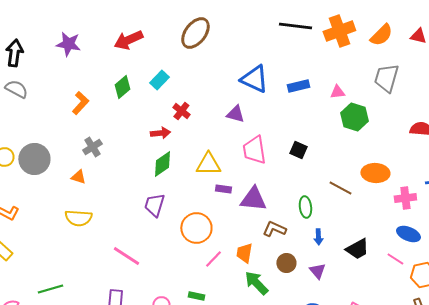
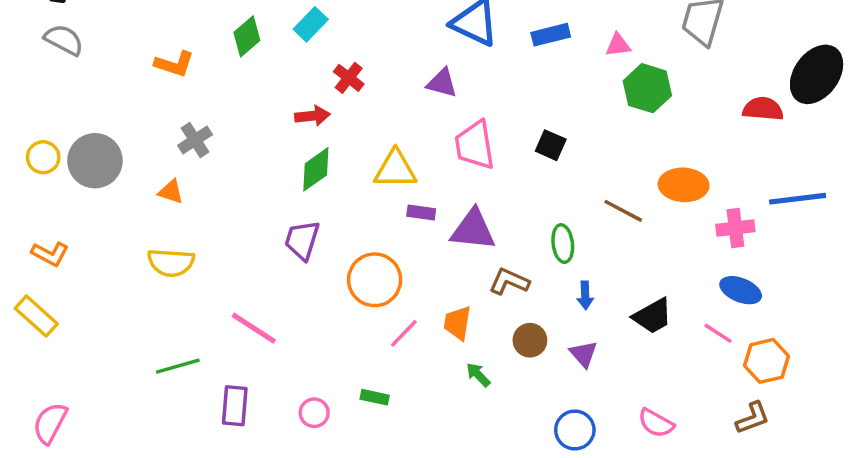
orange L-shape: (80, 103) -> (174, 64), turned 65
green arrow: (256, 283) -> (478, 375), size x0.6
green line: (50, 289) -> (178, 366), moved

